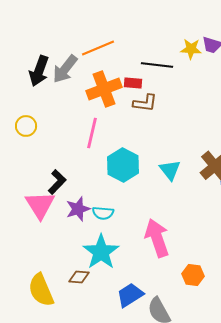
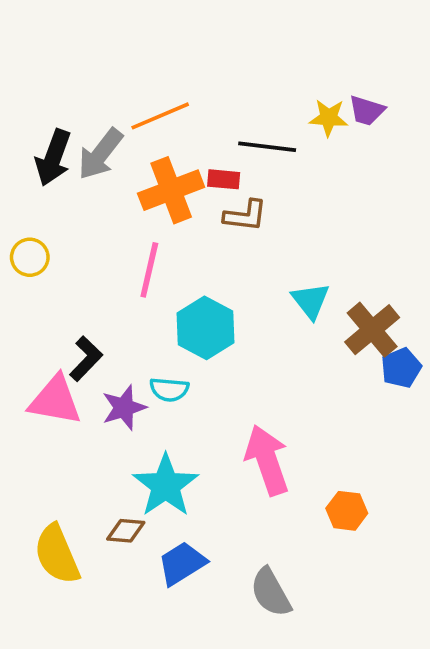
cyan triangle: (170, 170) -> (311, 301), moved
pink triangle: (40, 205) -> (55, 400), turned -48
cyan semicircle: (103, 213) -> (169, 389), moved
orange hexagon: (193, 275) -> (347, 511), moved
blue trapezoid: (130, 295) -> (182, 563), moved

